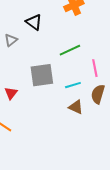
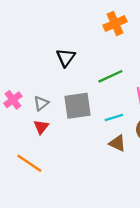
black triangle: (34, 22) -> (66, 58), moved, turned 30
gray triangle: (11, 40) -> (41, 103), moved

